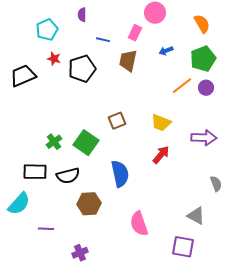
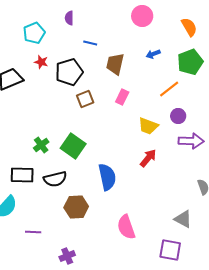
pink rectangle: (135, 33) -> (122, 97), moved
purple circle: (206, 88) -> (178, 116), moved
brown square: (117, 121) -> (85, 99), moved

